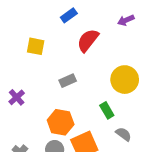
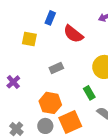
blue rectangle: (69, 15) -> (50, 18), moved, turned -32
red semicircle: (88, 40) -> (73, 34), turned -90

